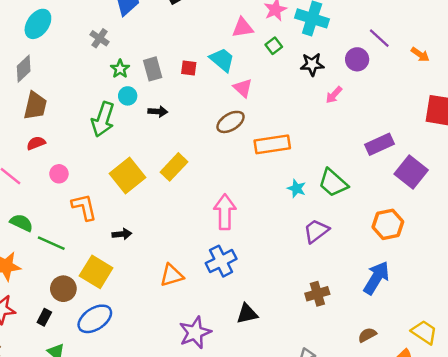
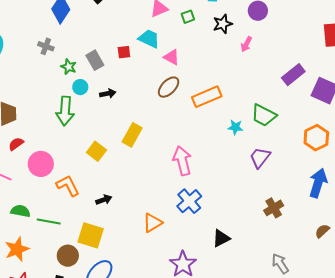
green square: (274, 46) -> (188, 17), turned 32
pink circle: (59, 174) -> (41, 164), size x1.6
yellow square: (128, 175) -> (96, 151), size x0.7

